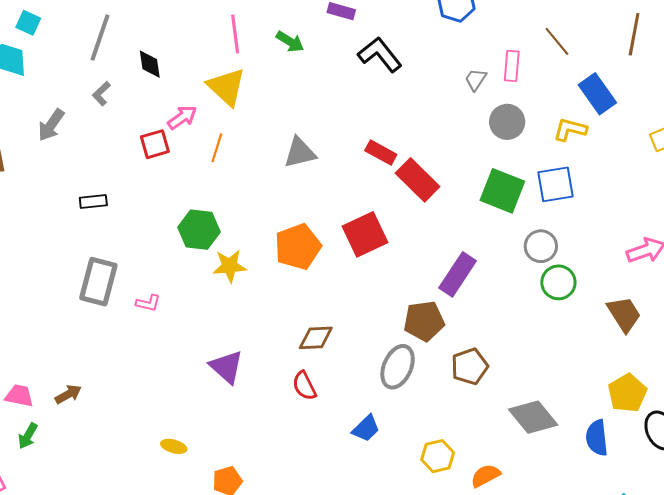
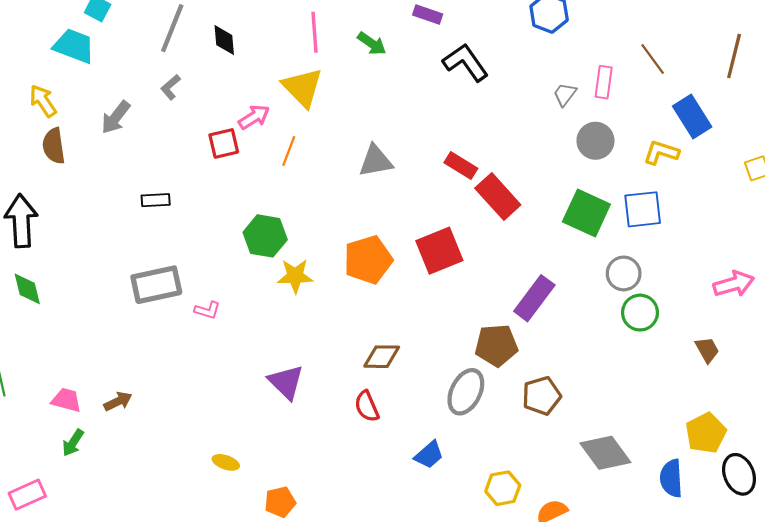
black diamond: (150, 64) -> (224, 40), moved
gray rectangle: (98, 282) -> (156, 285), turned 60
brown trapezoid: (624, 314) -> (707, 350), size x0.7

